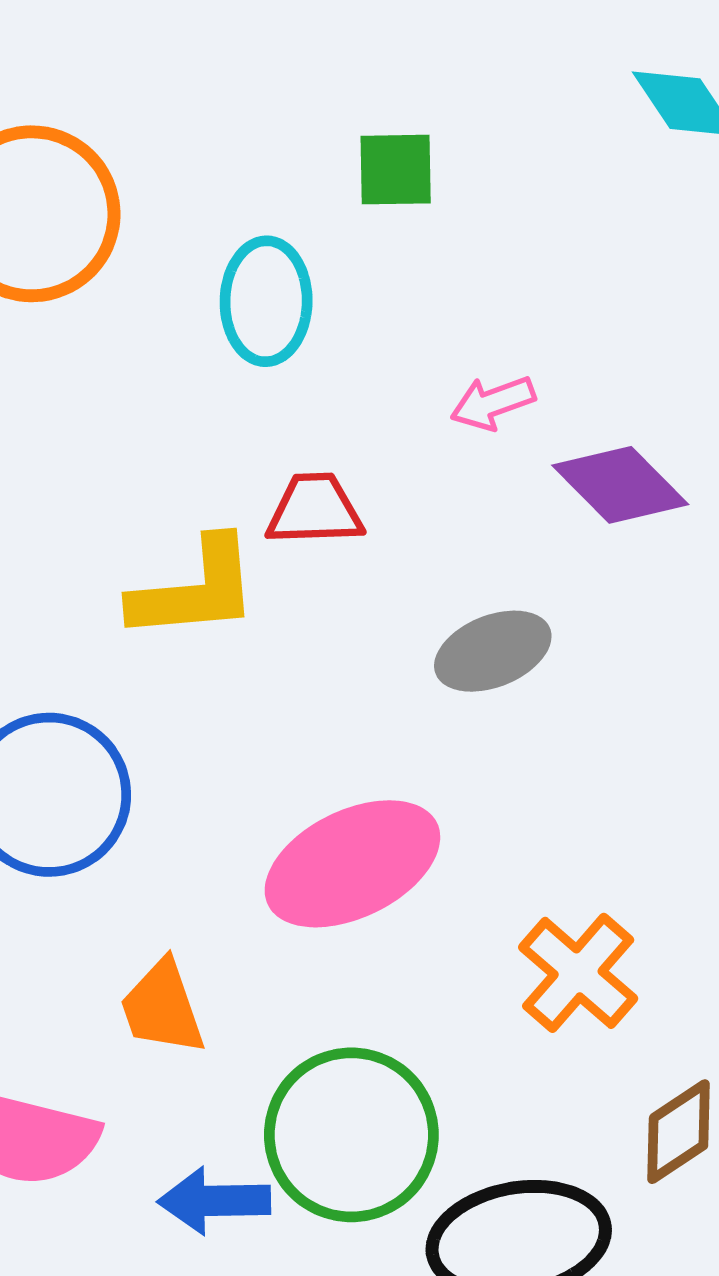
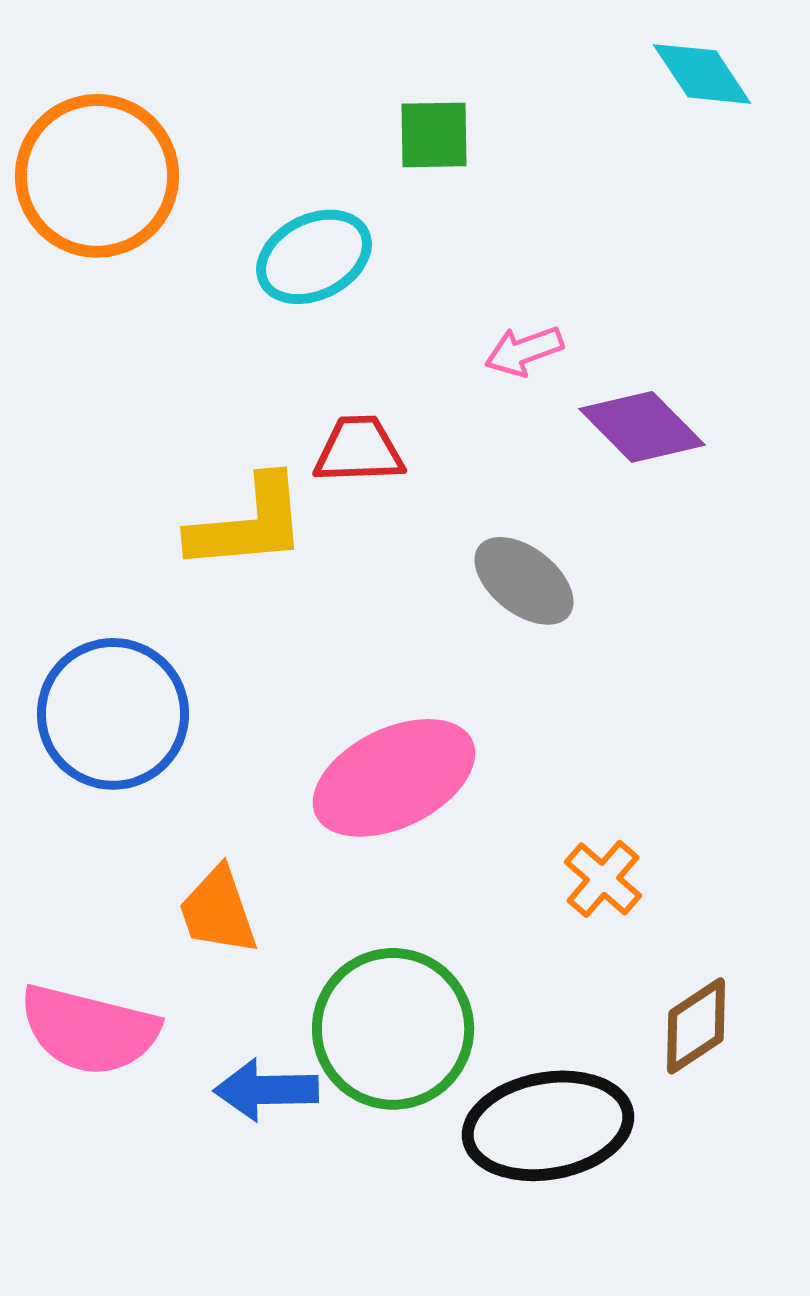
cyan ellipse: (266, 301) -> (314, 257), turned 62
gray ellipse: (493, 651) -> (524, 581), turned 60
orange cross: (578, 973) -> (603, 879), size x0.7

